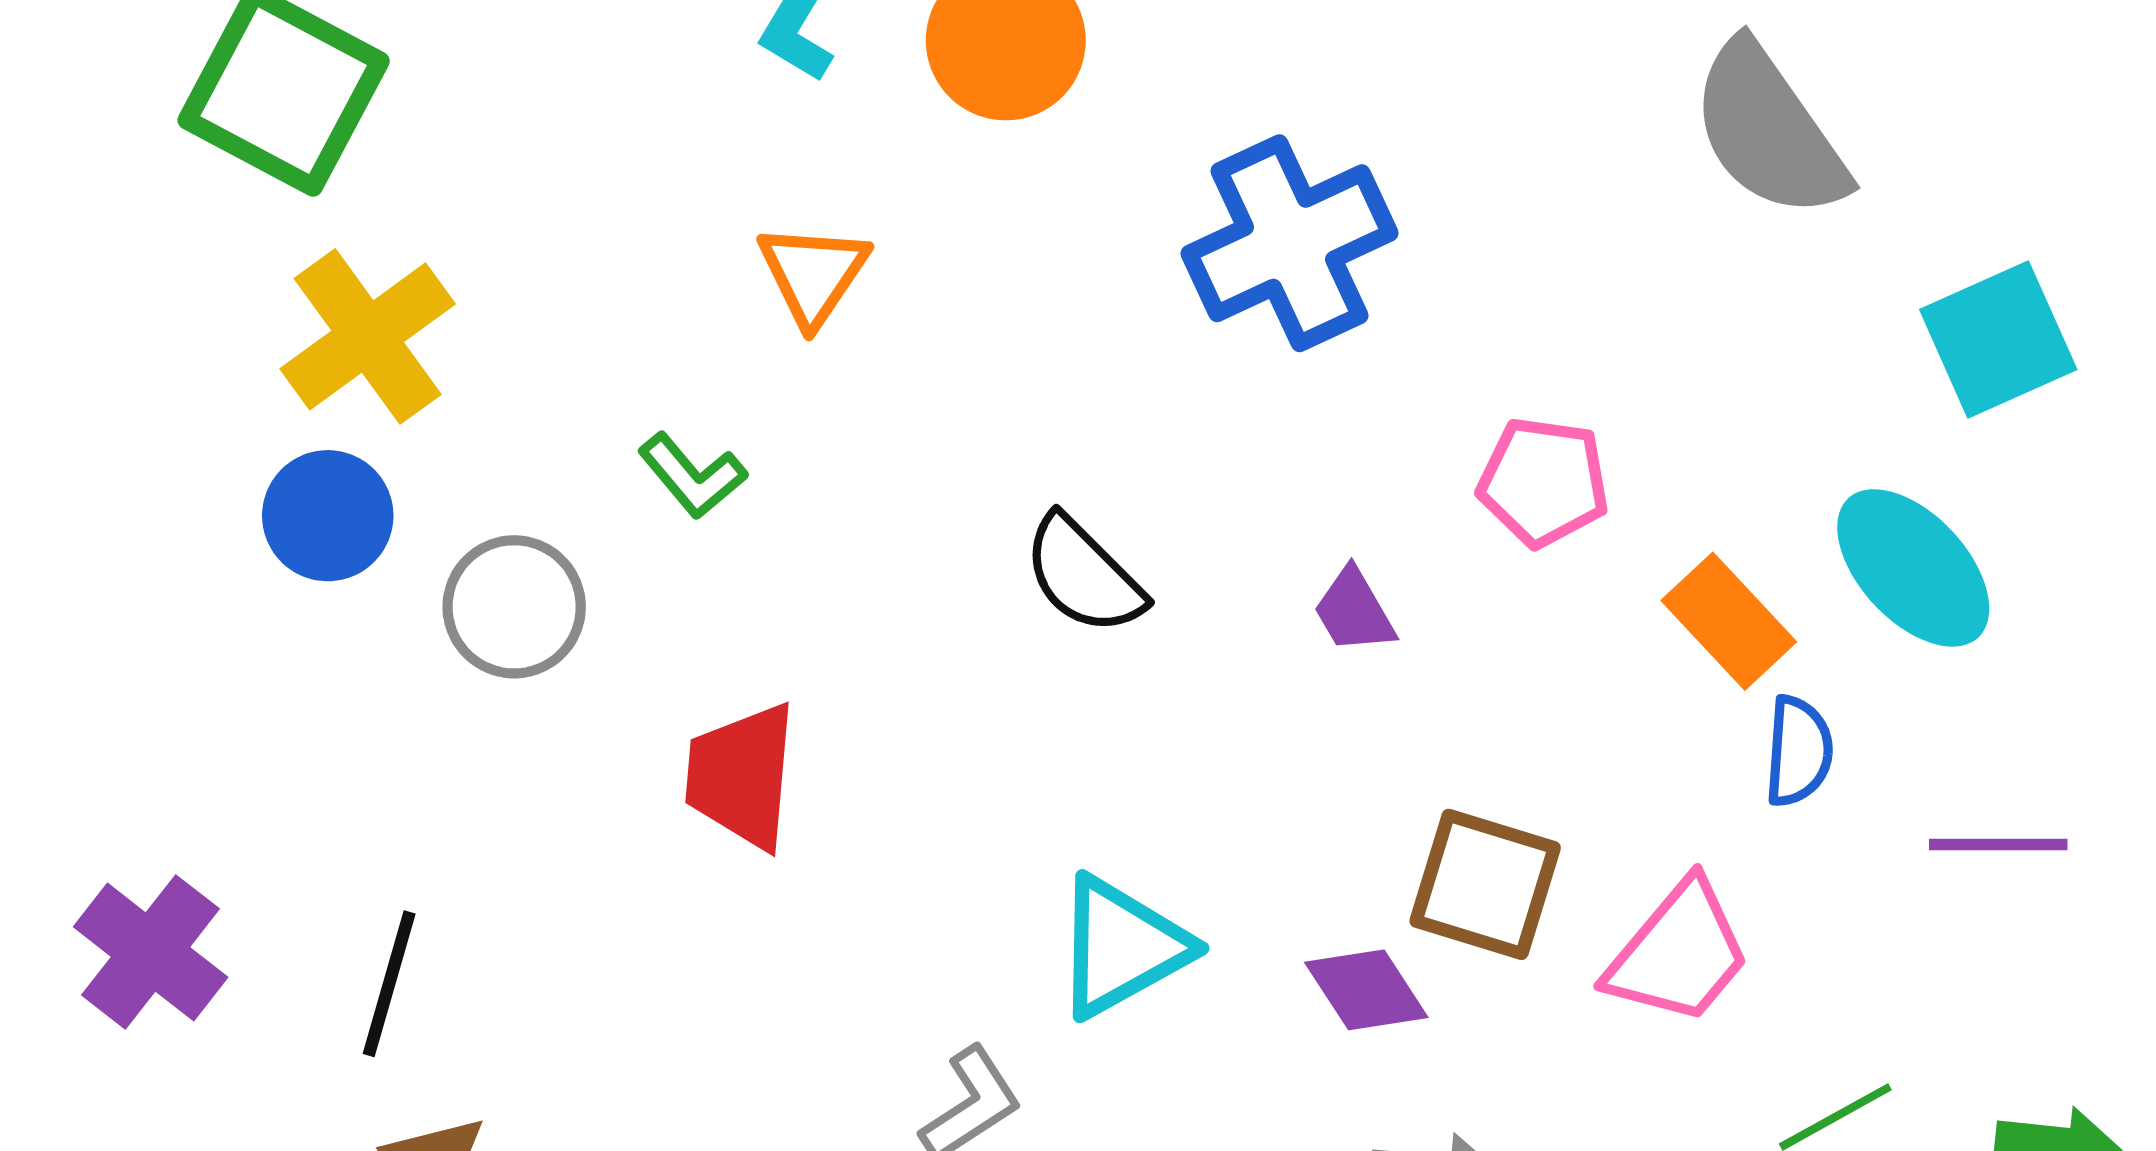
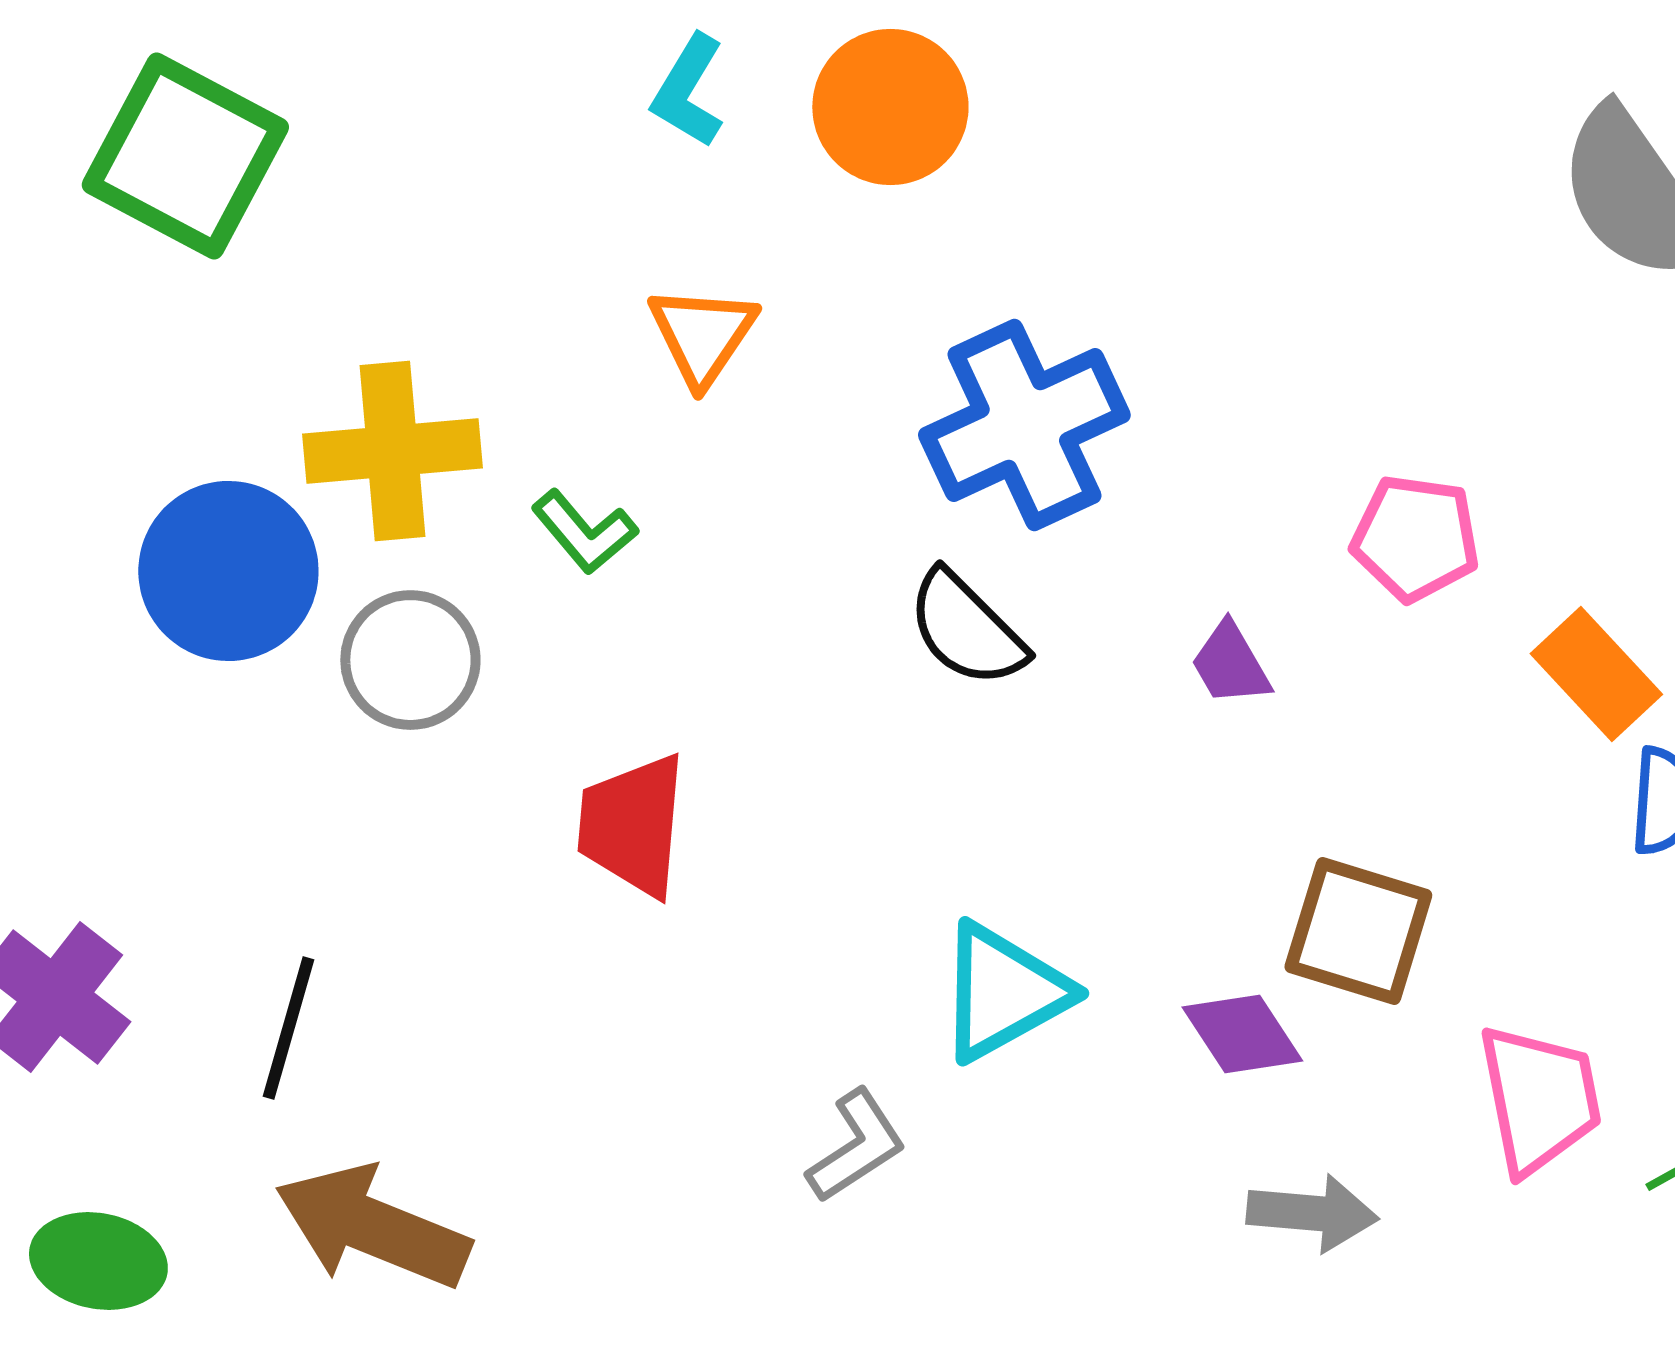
blue cross: (1289, 243) -> (1024, 425), moved
yellow cross: (368, 336) -> (392, 451), moved, turned 31
blue circle: (328, 516) -> (228, 571), size x1.4
pink trapezoid: (1679, 953) -> (1539, 1099), moved, turned -51

